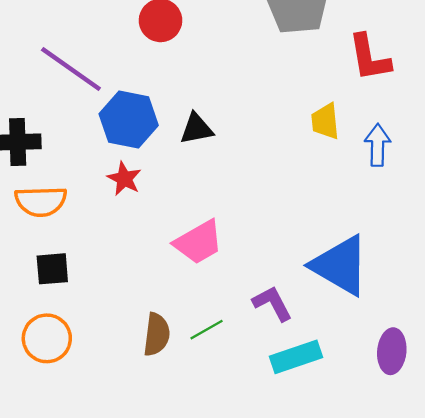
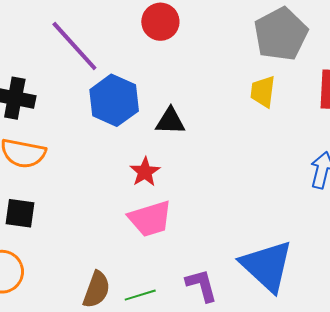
yellow trapezoid: (325, 121) -> (263, 92), moved
red star: (124, 179) -> (145, 172), moved

